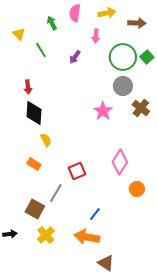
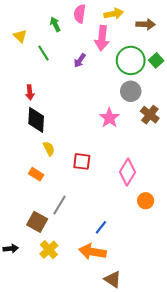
pink arrow: (96, 36) -> (102, 38), size x1.6
red square: (77, 171) -> (82, 161), moved, turned 30

